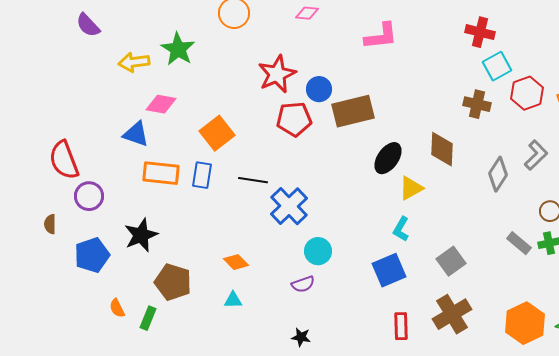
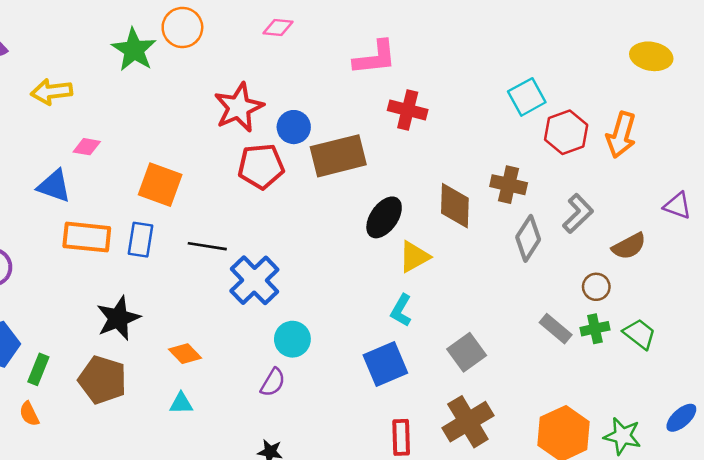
red cross: (480, 32) -> (408, 110), moved
green star: (178, 49) -> (134, 50), moved
pink diamond: (161, 104) -> (87, 147), size x0.7
brown cross: (477, 104) -> (509, 185), moved
orange square: (217, 133) -> (160, 185), turned -32
black star: (141, 235) -> (118, 318), moved
purple semicircle: (303, 284) -> (273, 382), turned -40
green rectangle: (148, 318) -> (38, 369), moved

